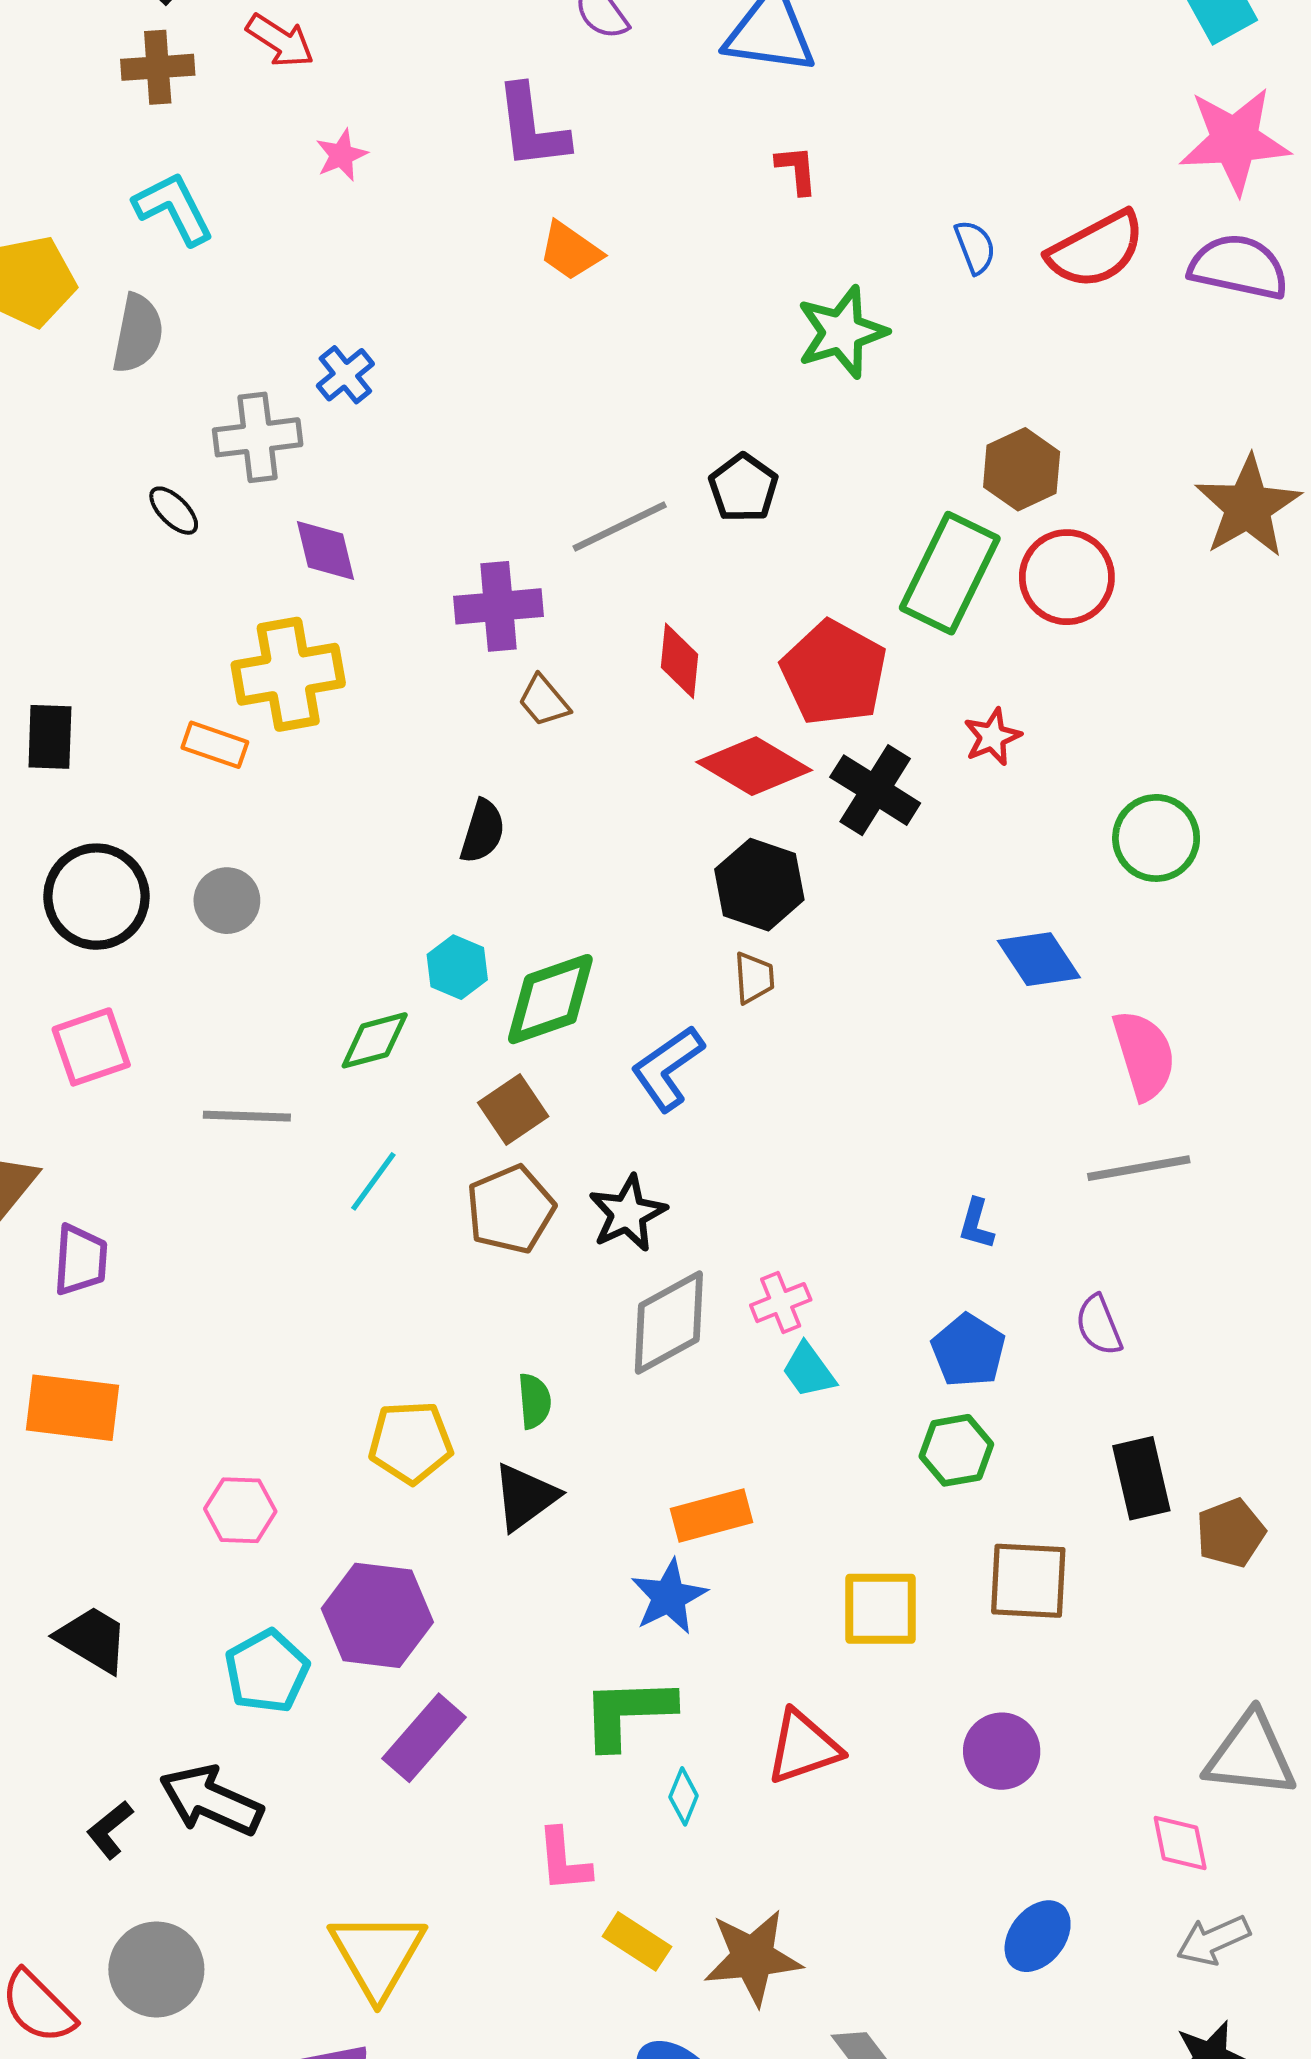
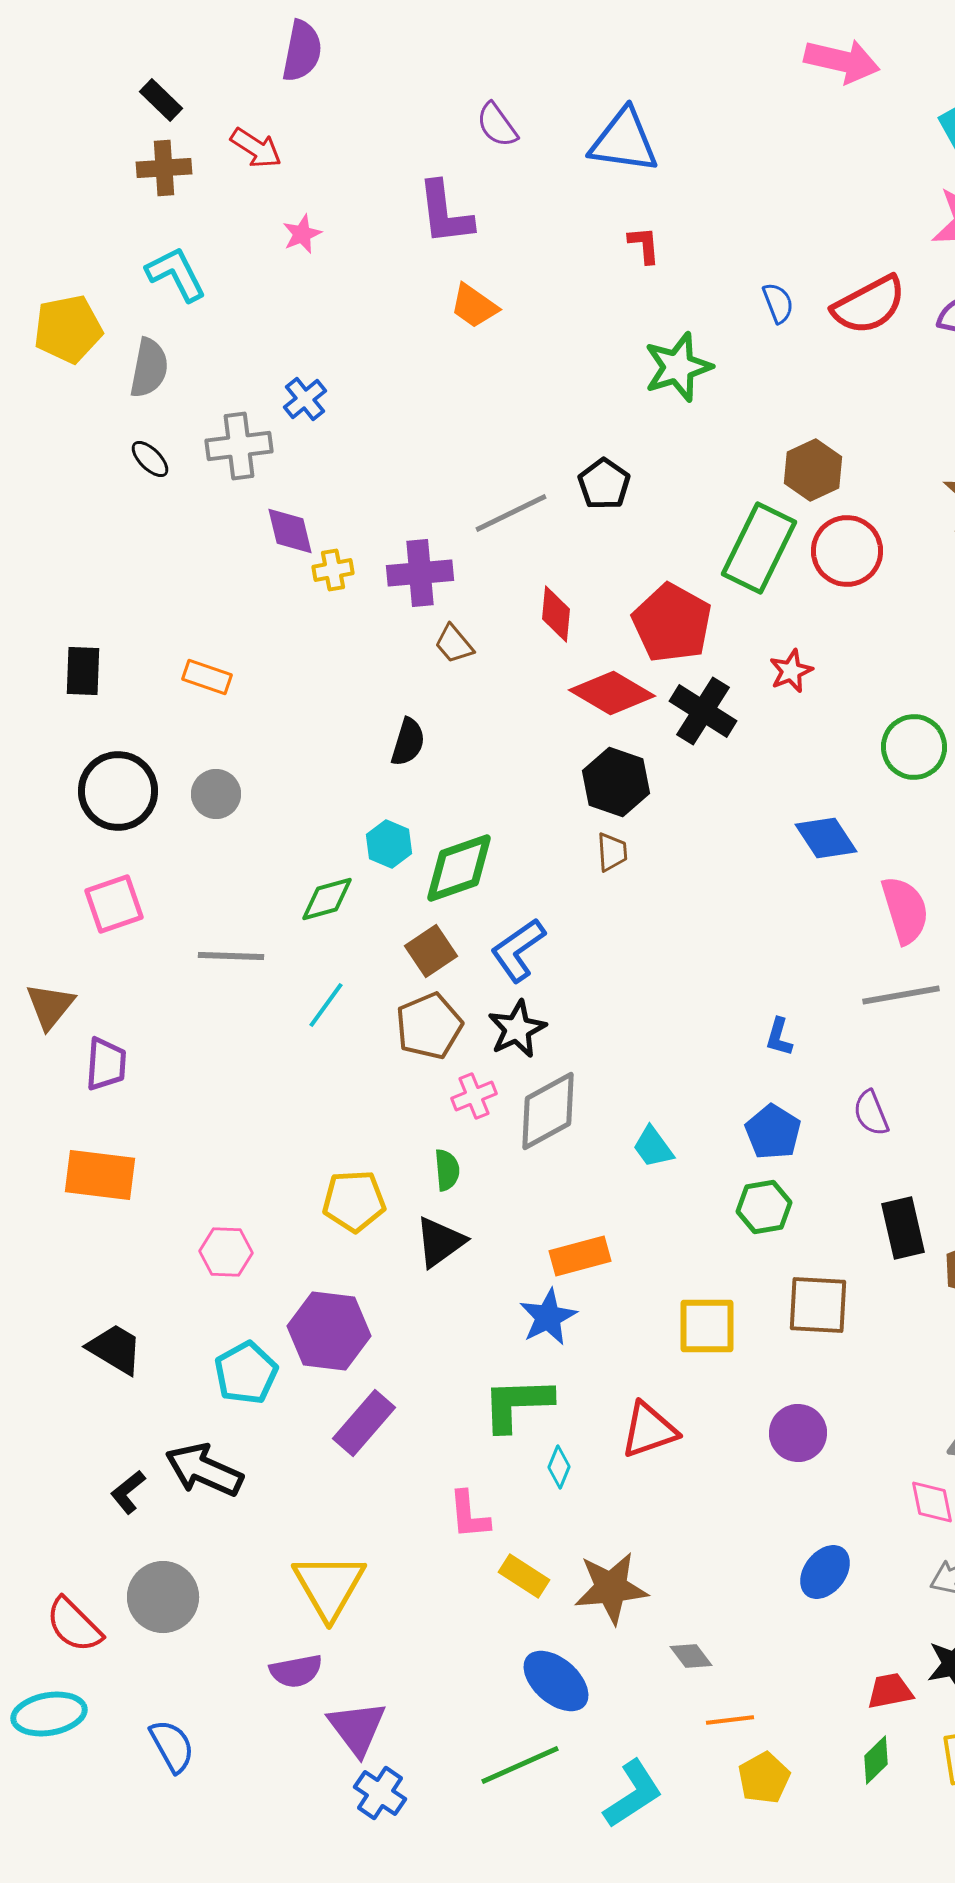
black ellipse: (174, 511) -> (150, 459), moved
yellow cross: (288, 674) -> (333, 570), moved, size x0.5
blue L-shape: (668, 1068) -> (518, 950), moved
pink cross: (781, 1303) -> (474, 1096), moved

